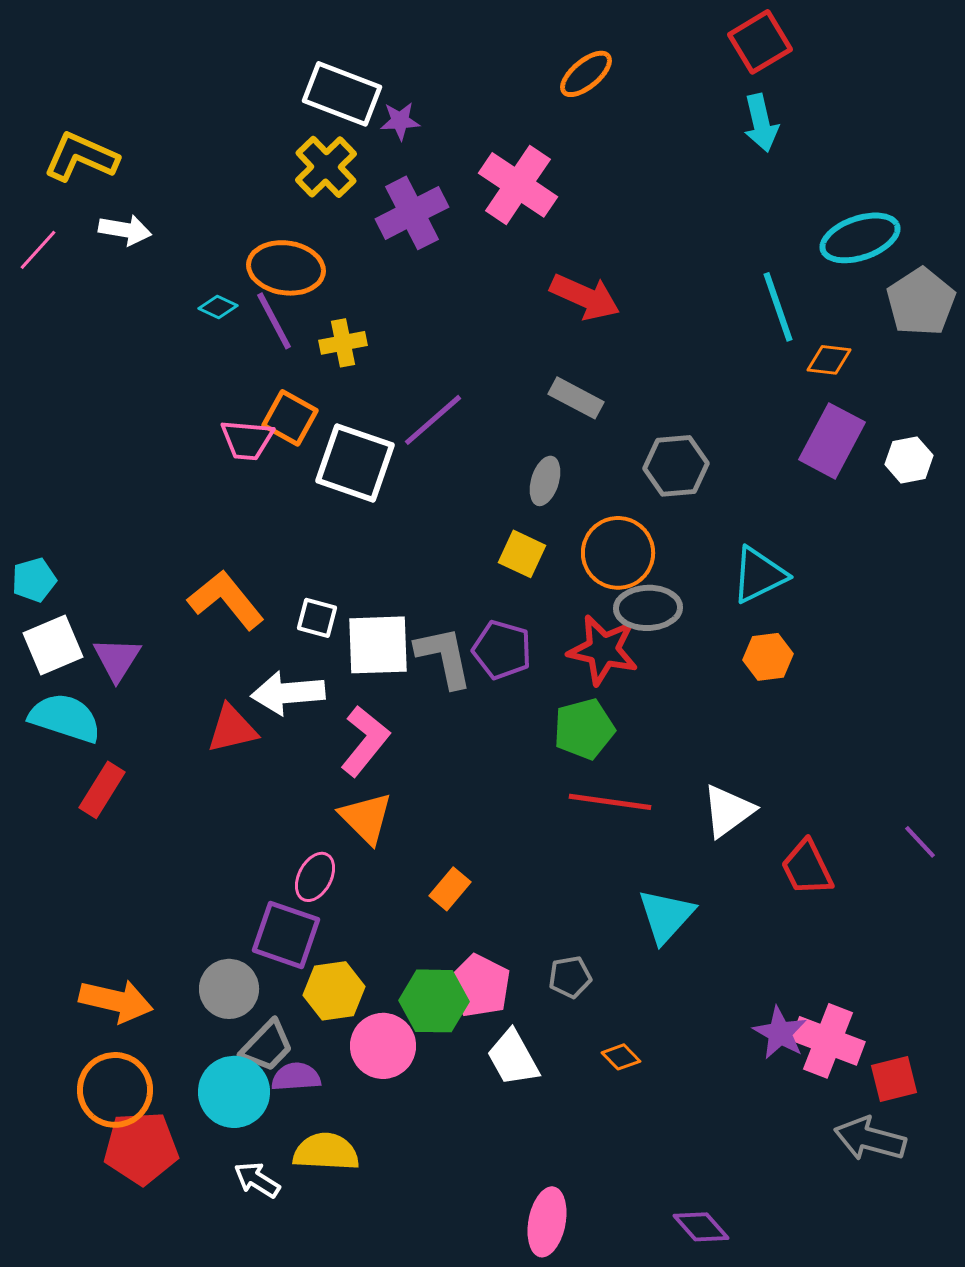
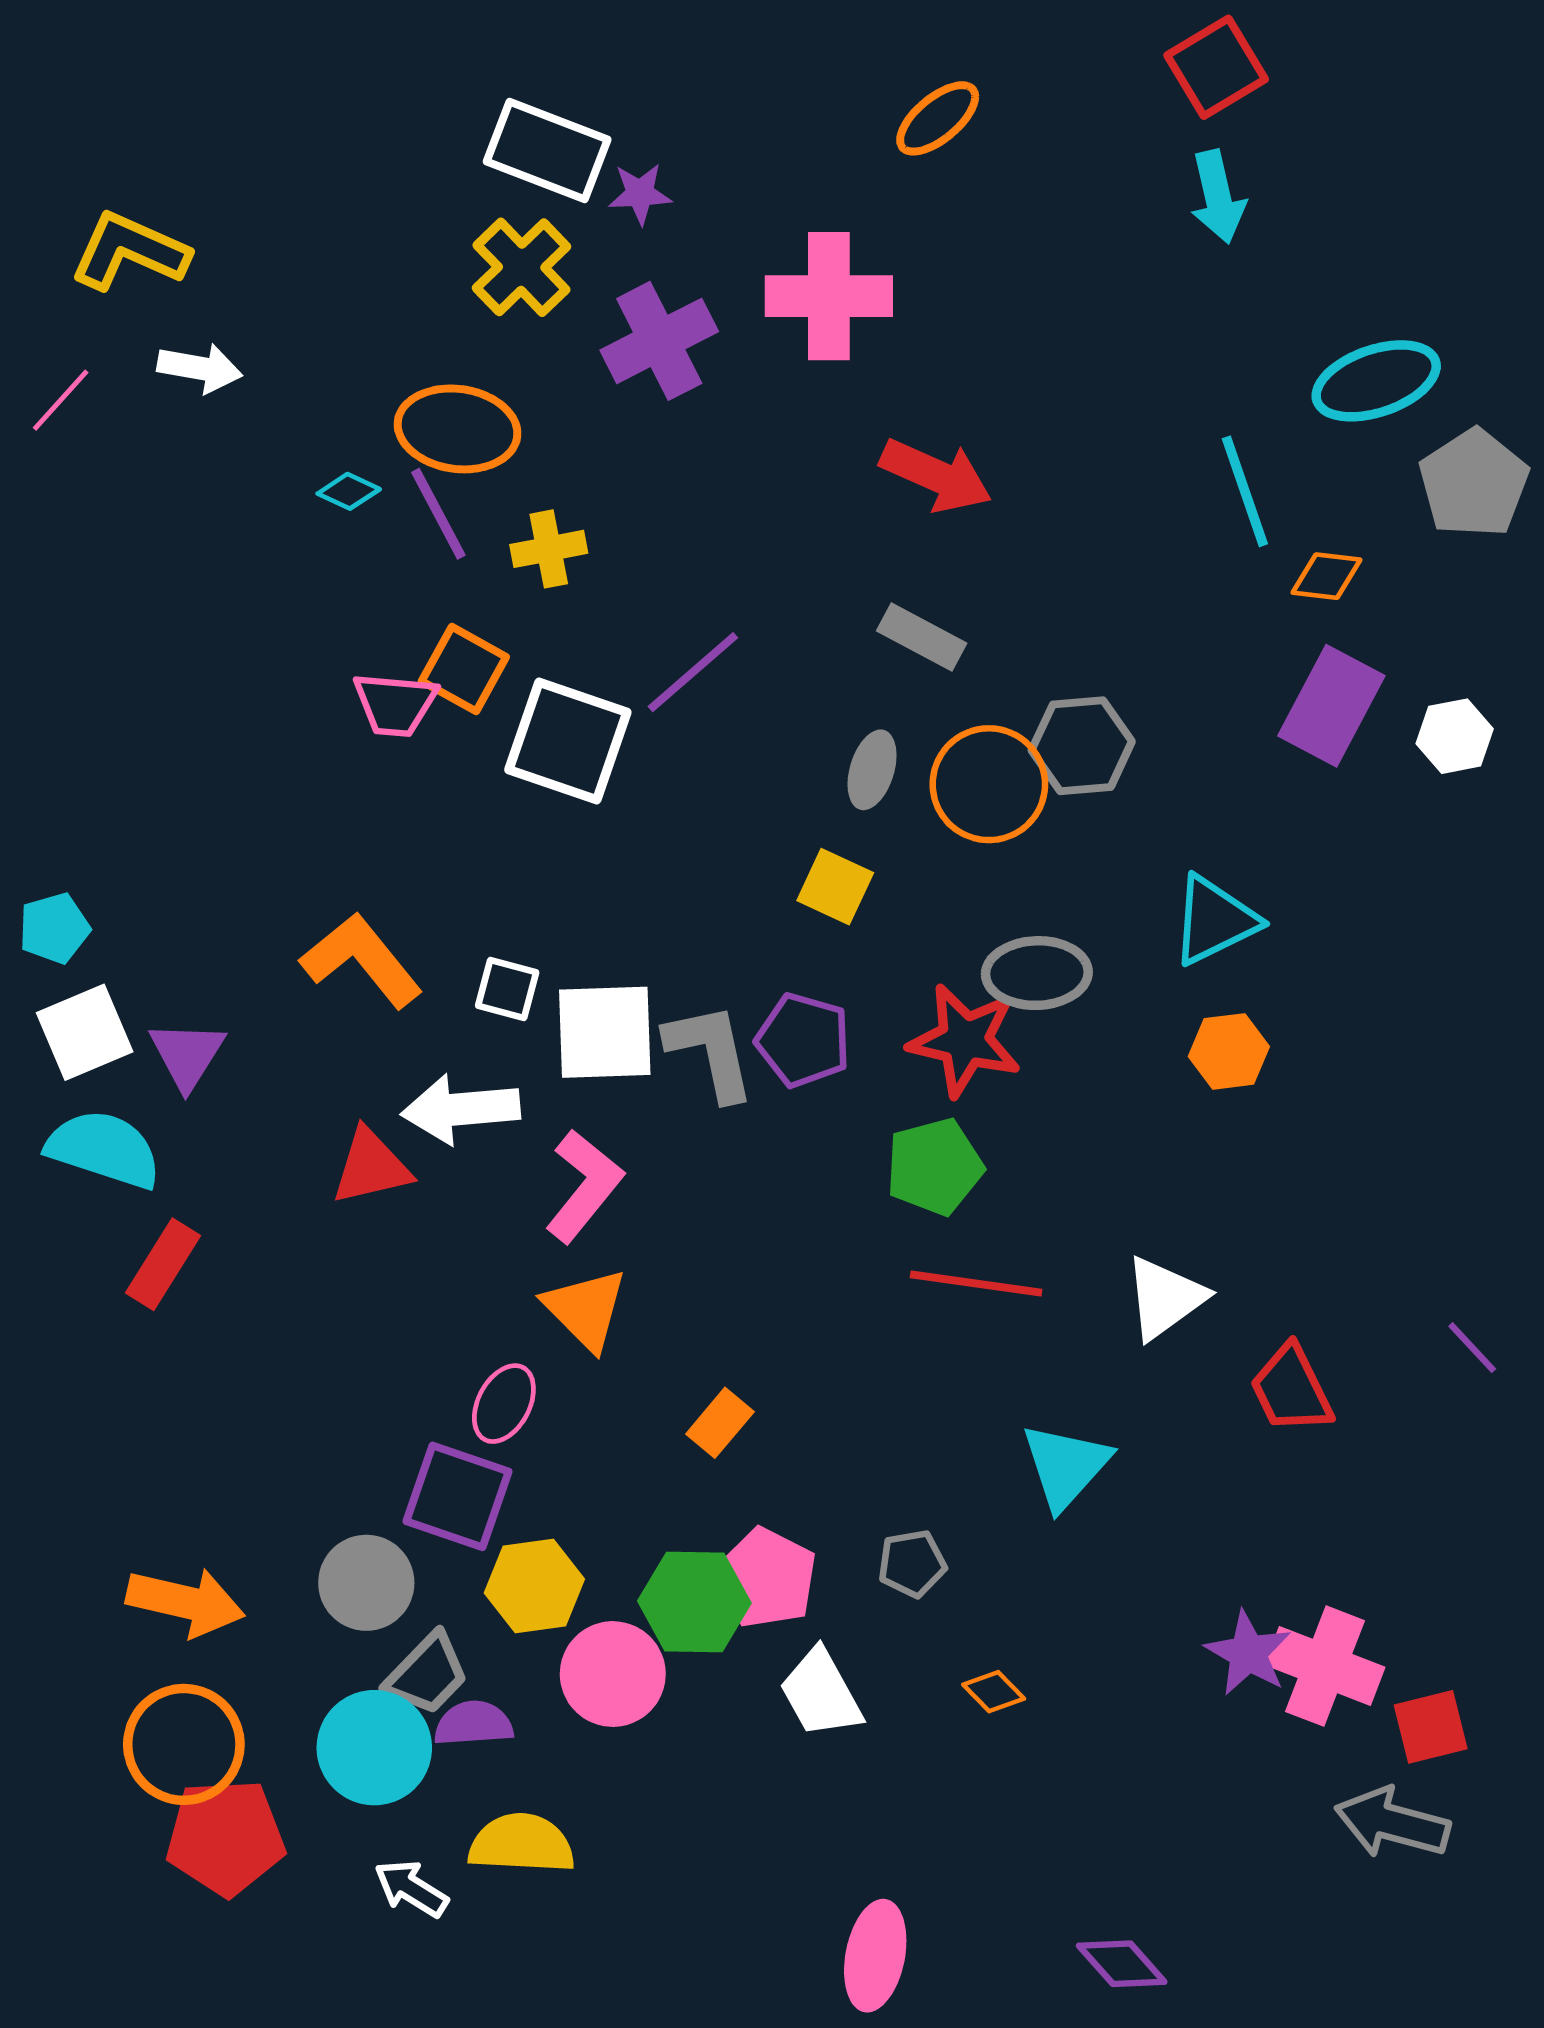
pink cross: (518, 185) -> (829, 296), turned -34
orange circle: (618, 553) -> (989, 784), moved

